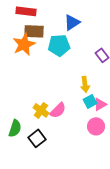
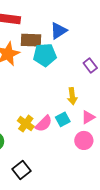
brown rectangle: (34, 31) -> (31, 40), moved
cyan square: (90, 101) -> (63, 119), moved
black square: (37, 138) -> (22, 170), moved

